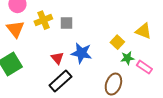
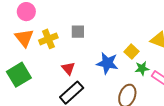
yellow cross: (43, 20) -> (48, 39), moved
blue star: (81, 53) -> (107, 63), moved

